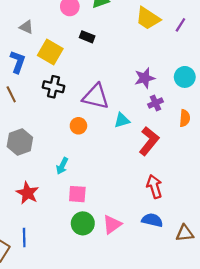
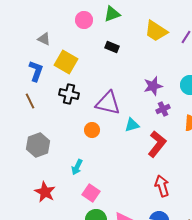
black rectangle: (87, 37) -> (112, 47), moved
pink square: (77, 194) -> (91, 193), turned 30

